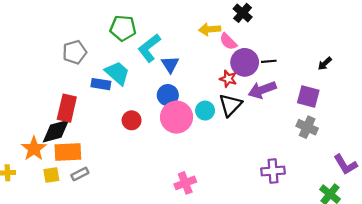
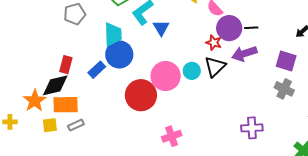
cyan trapezoid: (117, 73) -> (113, 34), turned 45
blue rectangle: (101, 84) -> (97, 70), moved, turned -54
blue circle: (168, 95) -> (119, 54), moved, size x1.4
red rectangle: (67, 108) -> (66, 65), size x0.7
red circle: (132, 120) -> (141, 95), moved, size x1.8

